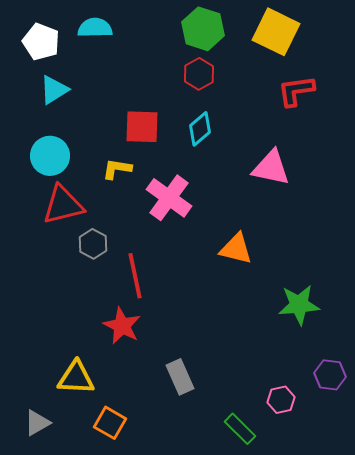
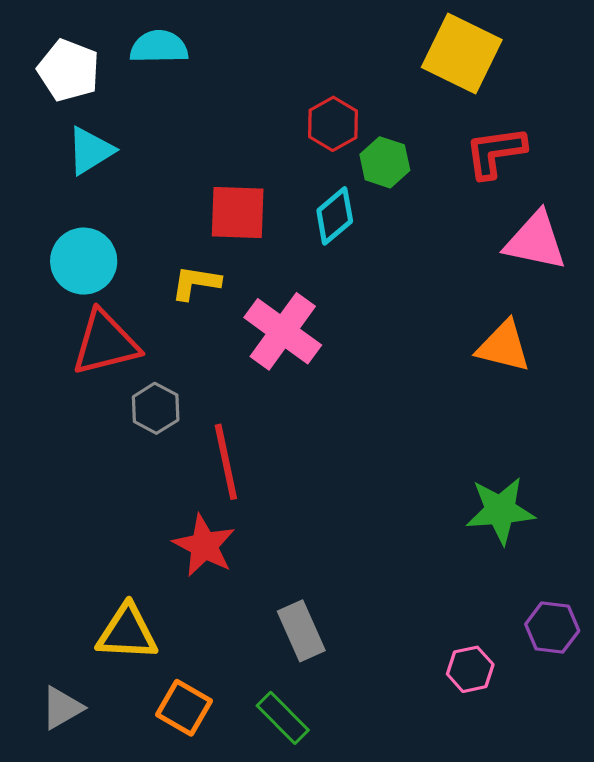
green hexagon: (203, 29) -> (385, 162), moved, size x0.7
pink triangle: (271, 168) -> (535, 241), moved
orange triangle: (236, 249) -> (504, 346), moved
green rectangle: (240, 429) -> (283, 718), moved

